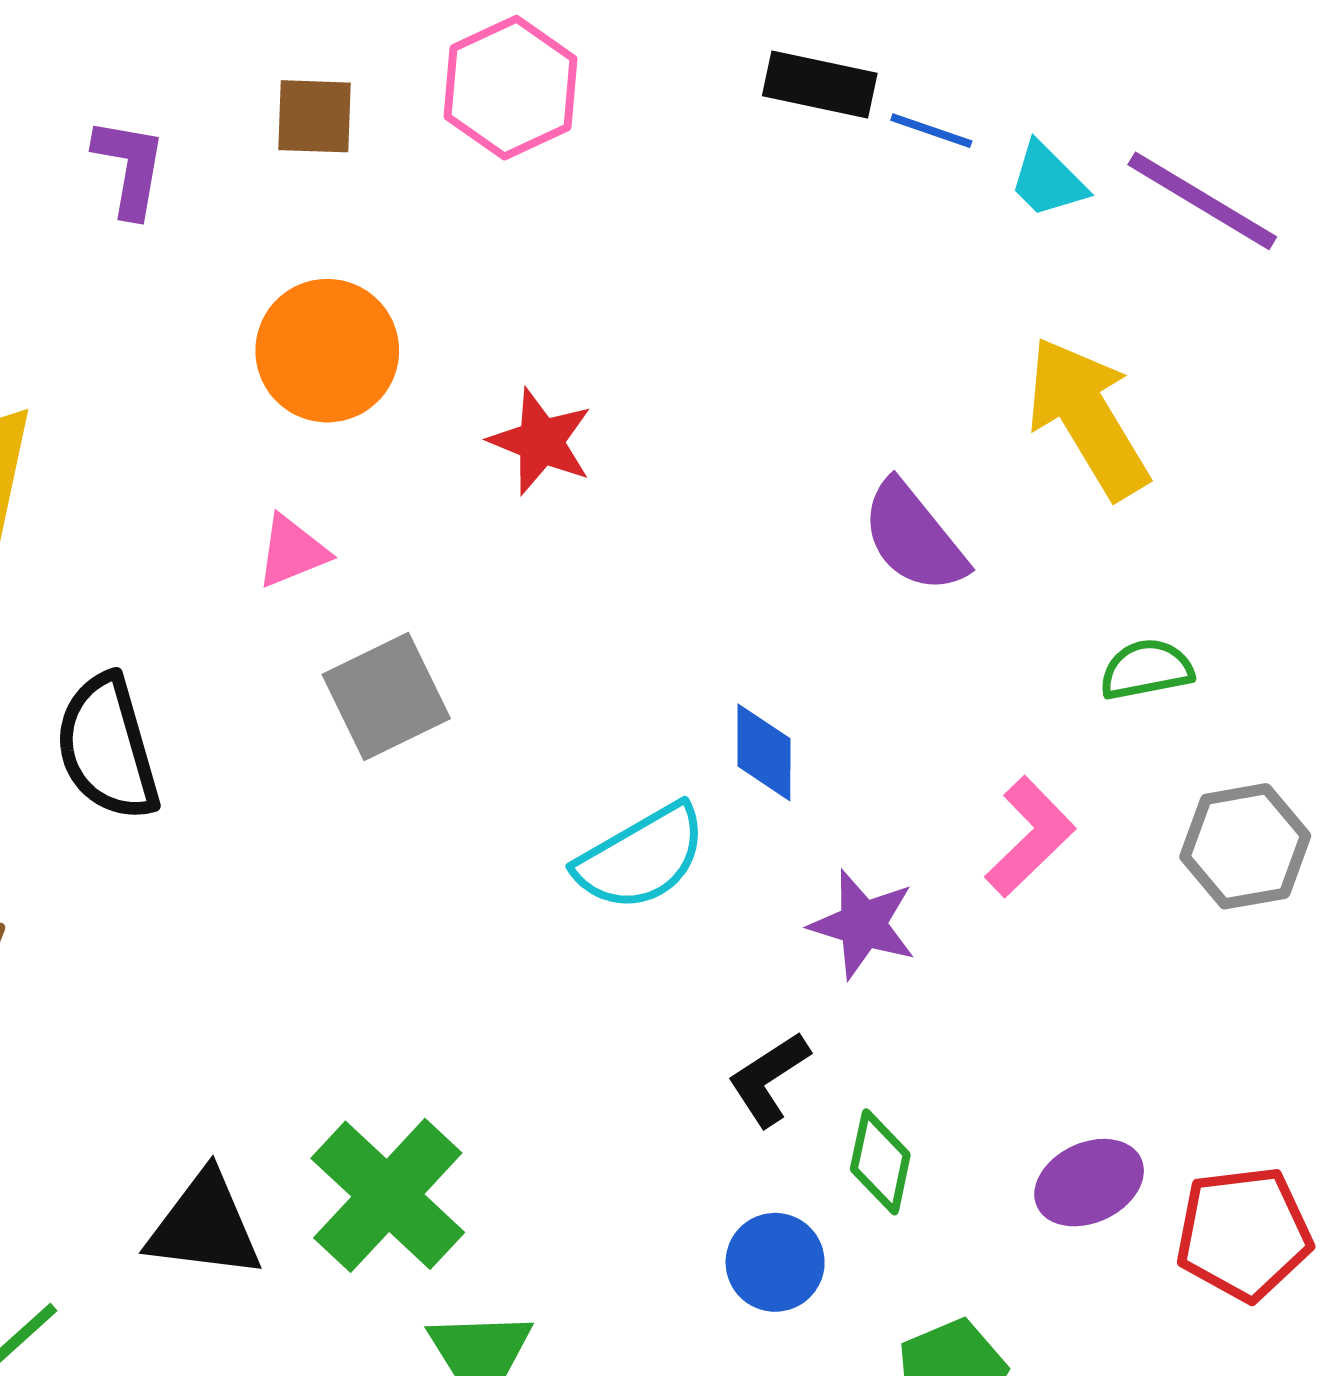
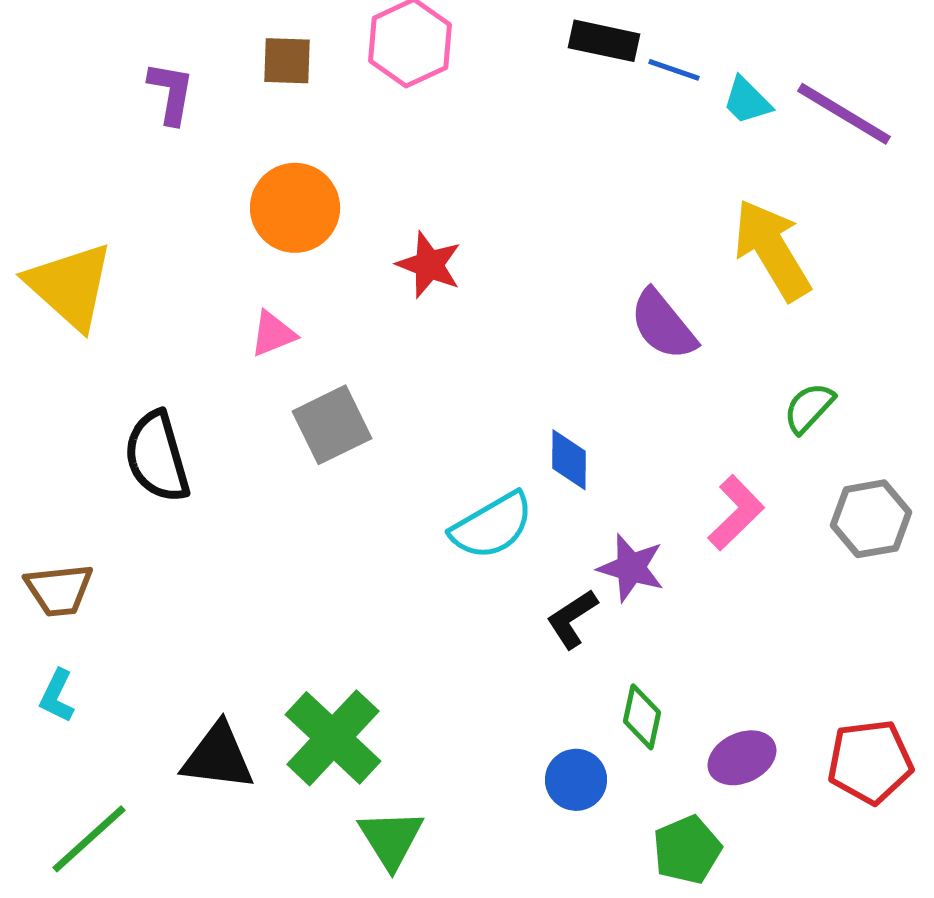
green semicircle: (1146, 669) -> (809, 408), turned -36
black L-shape: (769, 1079) -> (572, 619), moved
purple ellipse: (1089, 1183) -> (742, 758), moved

